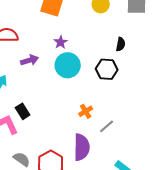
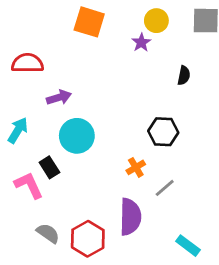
purple star: (61, 42) -> (141, 43), moved
cyan circle: (68, 65) -> (77, 136), moved
black hexagon: (107, 69) -> (163, 132), moved

